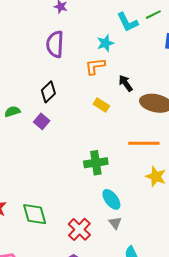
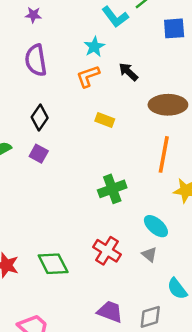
black arrow: (126, 83) -> (128, 72), moved
orange line: (144, 143) -> (164, 154), turned -68
cyan ellipse: (111, 199) -> (156, 226), moved
red cross: (79, 229) -> (107, 251), moved

